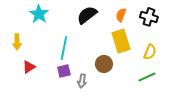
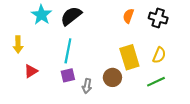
black semicircle: (87, 15) -> (71, 16), moved
yellow rectangle: (121, 41) -> (129, 57), moved
brown circle: (104, 64) -> (112, 77), moved

